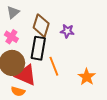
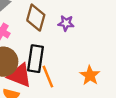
black rectangle: (38, 48) -> (36, 59), moved
orange line: (54, 66) -> (48, 77), moved

